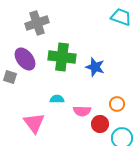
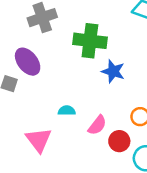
green cross: (62, 57) -> (90, 41), moved
pink semicircle: (82, 111) -> (97, 125), turned -54

